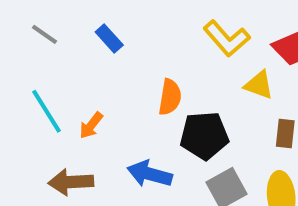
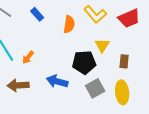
yellow triangle: (259, 85) -> (102, 45), moved, turned 42
orange semicircle: (170, 97) -> (69, 24), moved

